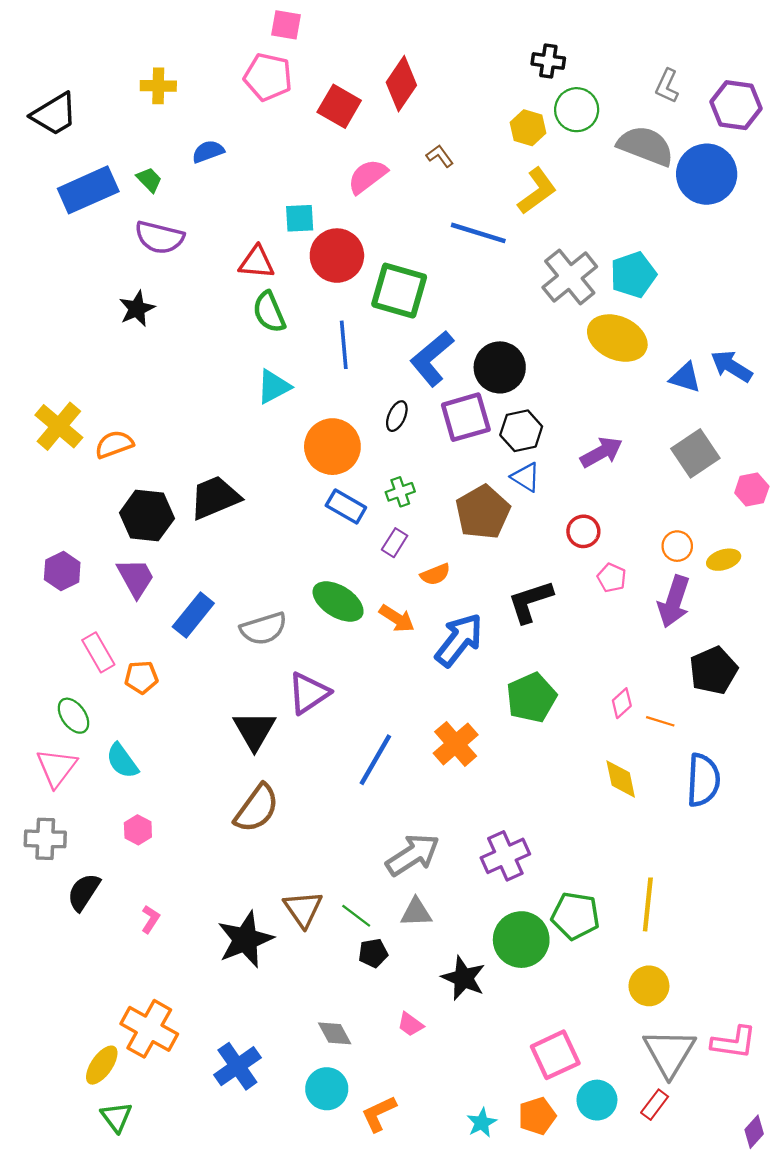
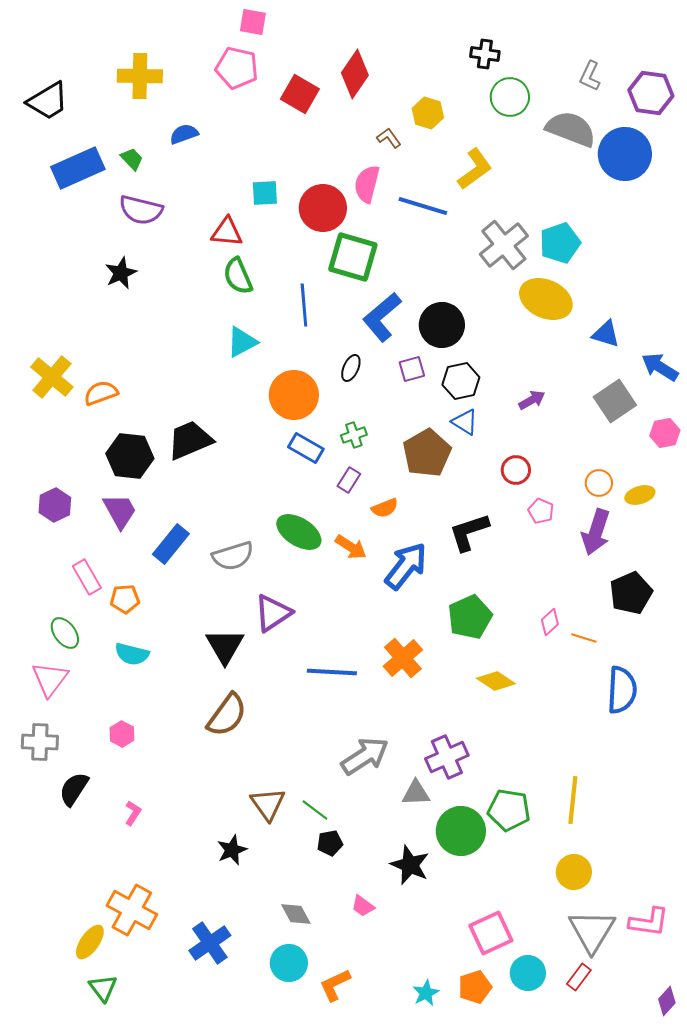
yellow cross: (158, 86) -> (140, 76), size x1.4
yellow hexagon: (528, 128) -> (428, 113), moved
pink semicircle: (367, 176) -> (367, 184), moved, turned -39
red circle: (337, 256) -> (323, 208), moved
blue arrow: (732, 366) -> (660, 367), moved
purple square: (466, 417) -> (412, 369), size x0.6
purple arrow: (601, 452) -> (532, 400), size x0.7
blue line: (375, 760) -> (332, 672), turned 63
cyan semicircle: (122, 761) -> (132, 654), moved, turned -40
yellow diamond: (621, 779) -> (496, 681), moved, turned -45
gray triangle: (416, 912) -> (416, 793), moved
black star: (245, 940) -> (232, 850), moved, size x0.6

